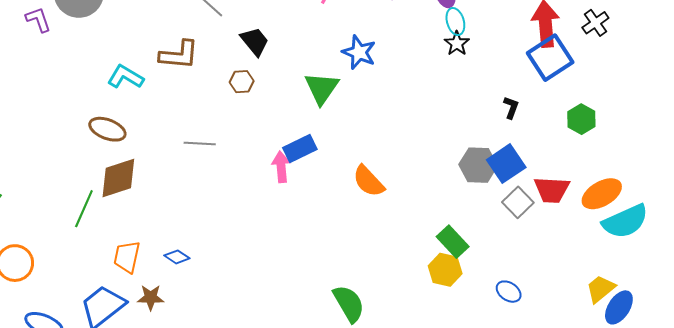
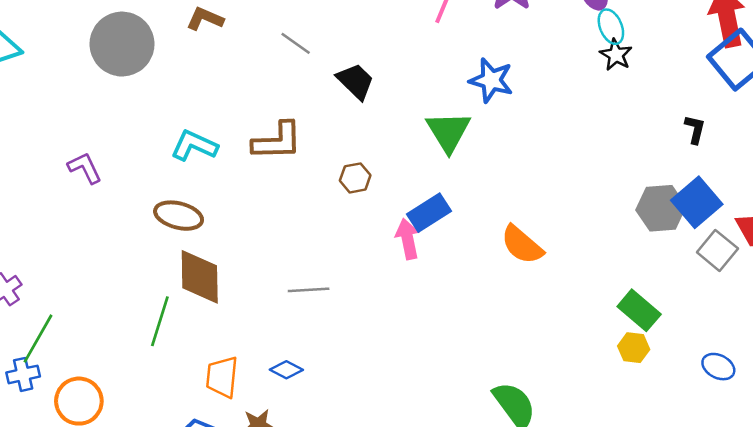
purple L-shape: (38, 20) -> (85, 168), moved
brown L-shape: (179, 55) -> (277, 141), moved
brown hexagon: (242, 82) -> (355, 178), moved
gray line: (200, 143) -> (309, 290), moved
brown diamond: (118, 178) -> (200, 277), turned -66
yellow hexagon: (445, 270) -> (634, 348), size x0.7

